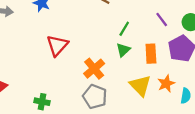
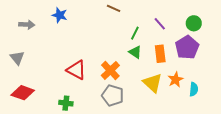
purple line: (162, 19) -> (160, 24), moved
red triangle: (57, 45) -> (76, 70), moved, turned -40
green triangle: (123, 50) -> (135, 52), turned -40

